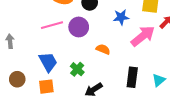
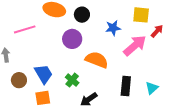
pink line: (52, 25) -> (25, 29), moved
orange semicircle: (103, 49) -> (97, 60), size x1.6
brown circle: (17, 79) -> (19, 80), moved

